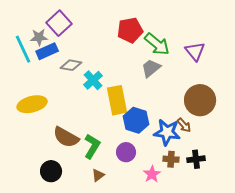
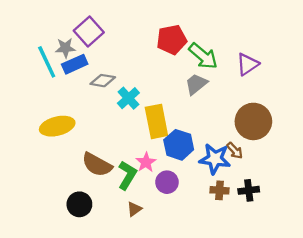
purple triangle: (195, 51) -> (248, 64), turned 35
pink star: (152, 174) -> (146, 162), moved

